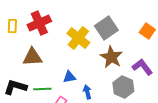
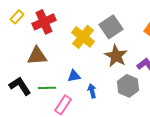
yellow rectangle: (12, 26) -> (17, 17), moved, turned 40
black L-shape: (15, 87) -> (20, 86), turned 40

